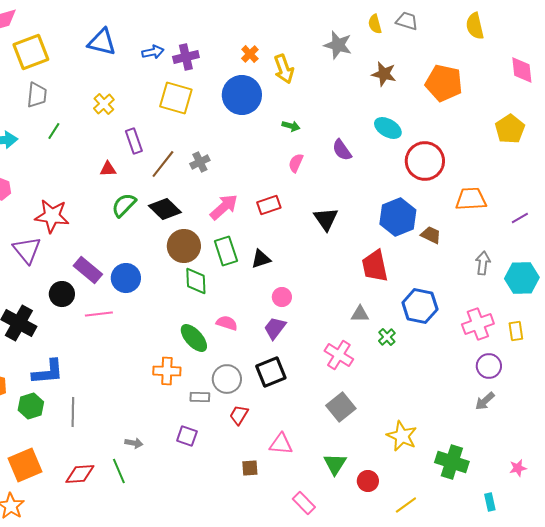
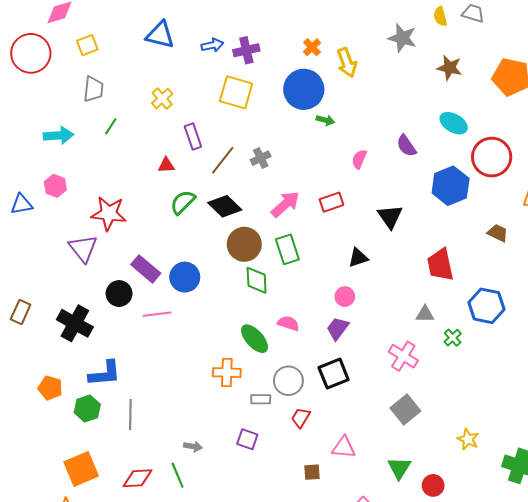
yellow square: (31, 52) -> (87, 45), size x0.6
green arrow: (291, 126) -> (325, 120), moved
blue hexagon: (398, 217) -> (451, 186), moved
black triangle: (261, 259) -> (358, 258), moved
yellow star: (402, 436) -> (468, 439), size x0.7

